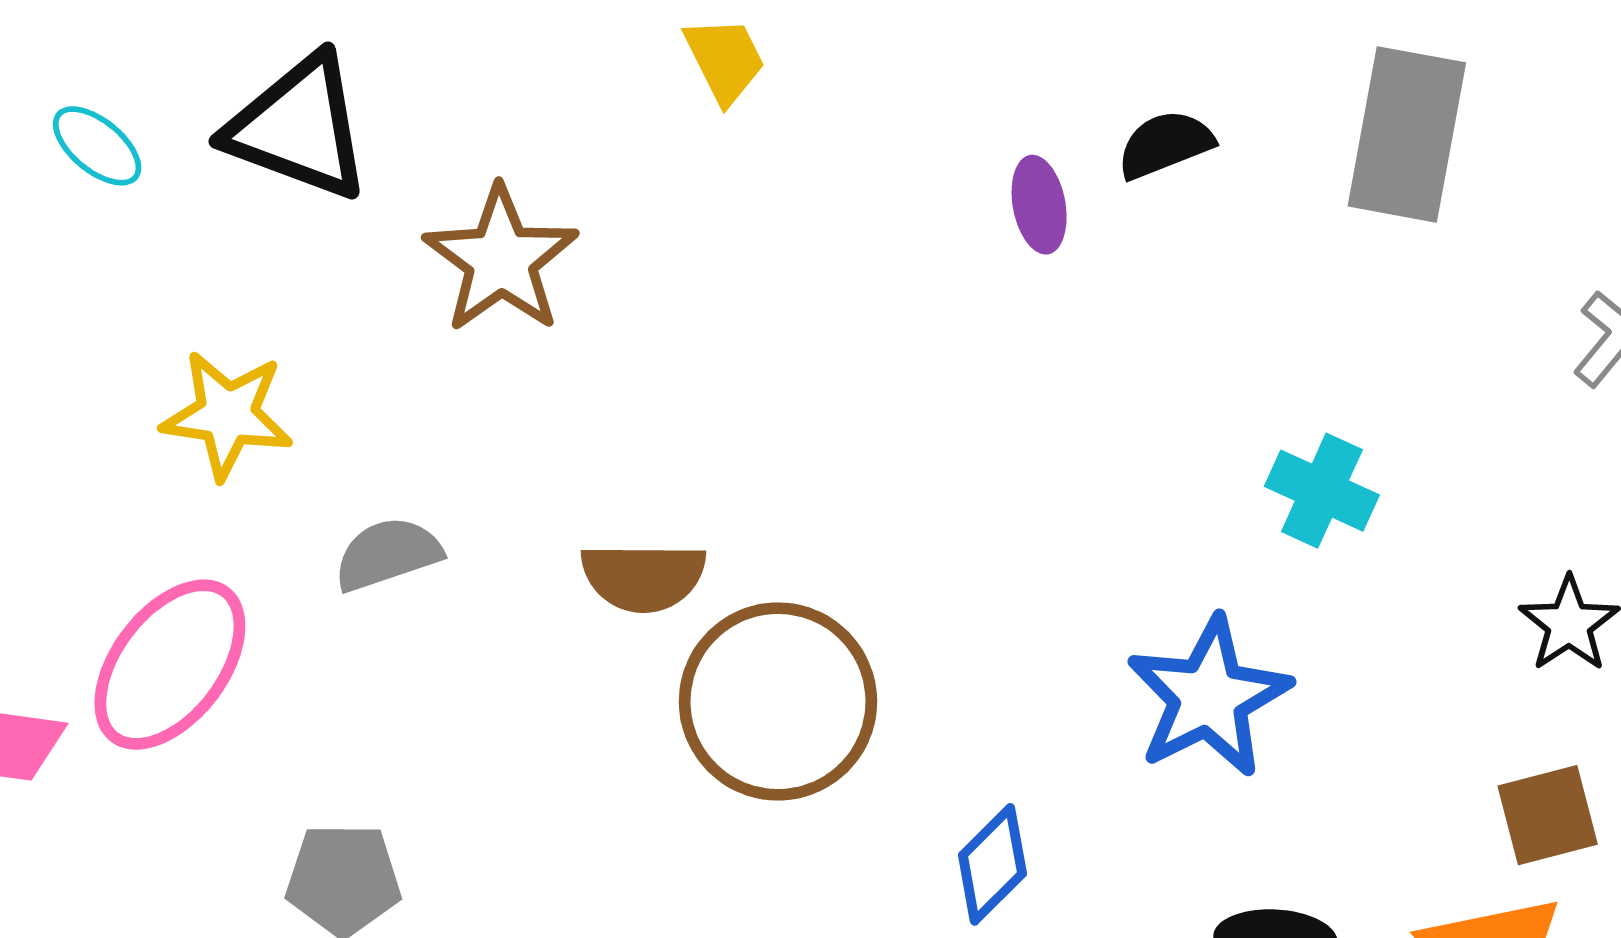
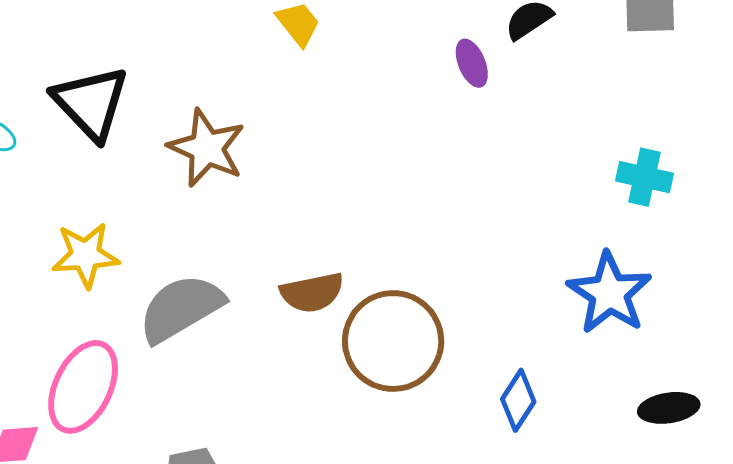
black triangle: (299, 127) -> (91, 103), turned 38
gray semicircle: (388, 554) -> (181, 308), size x1.6

